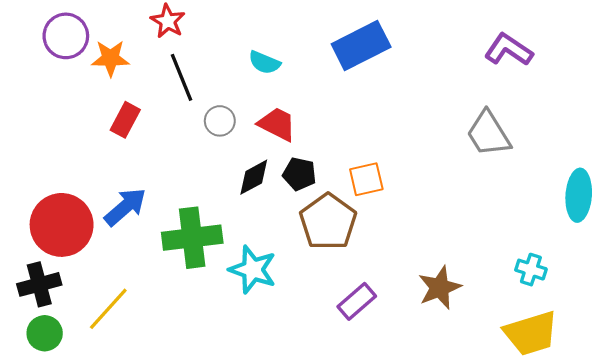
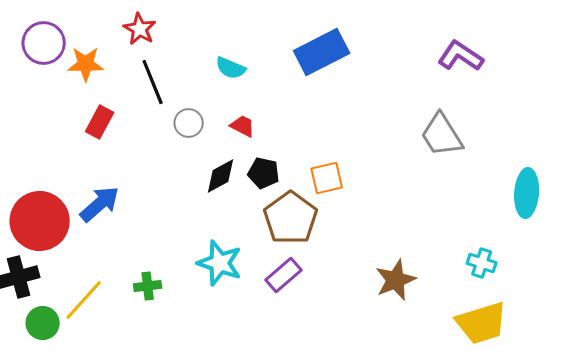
red trapezoid: (277, 124) -> (243, 126), size x0.7
green cross: (192, 238) -> (148, 286), moved, size x0.5
purple rectangle: (357, 301) -> (284, 275), moved
green circle: (45, 333) -> (43, 323), moved

